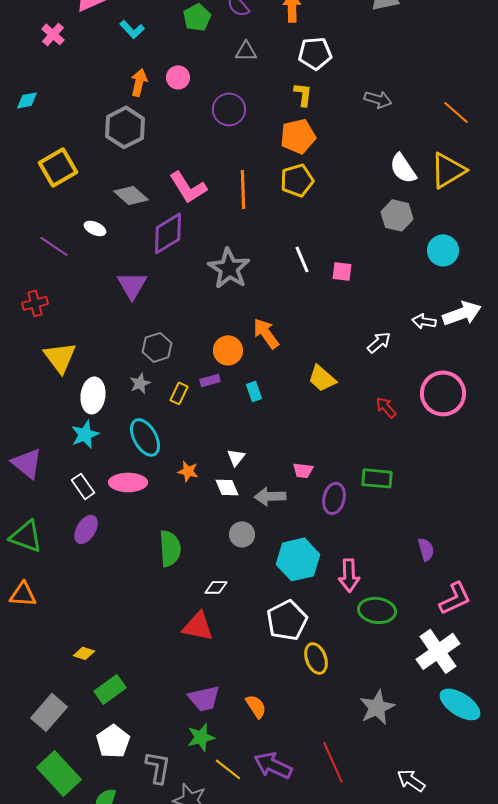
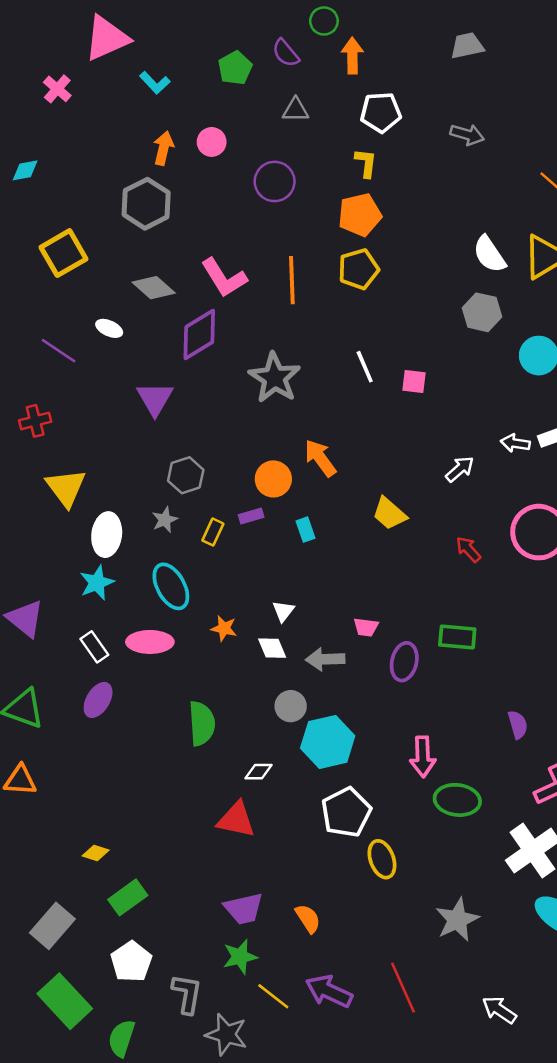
gray arrow: (378, 99) -> (467, 135), moved
cyan hexagon: (298, 559) -> (328, 742), moved

